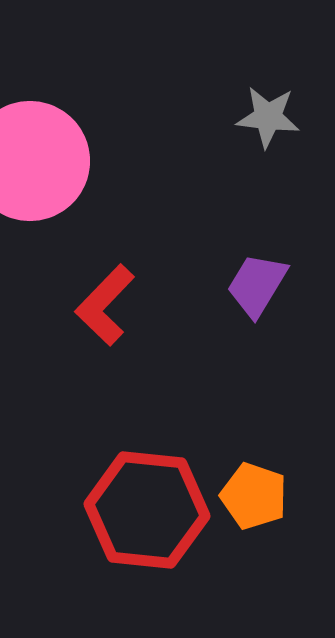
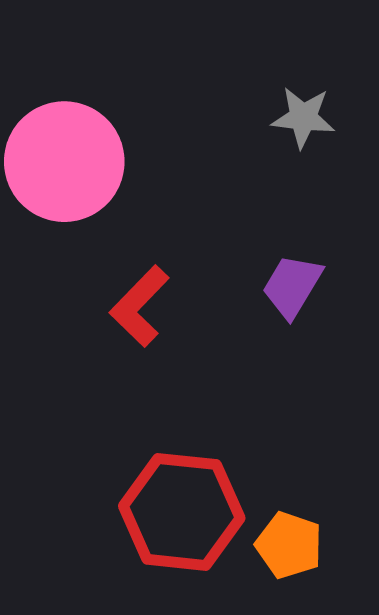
orange pentagon: (254, 496) -> (289, 545), moved

